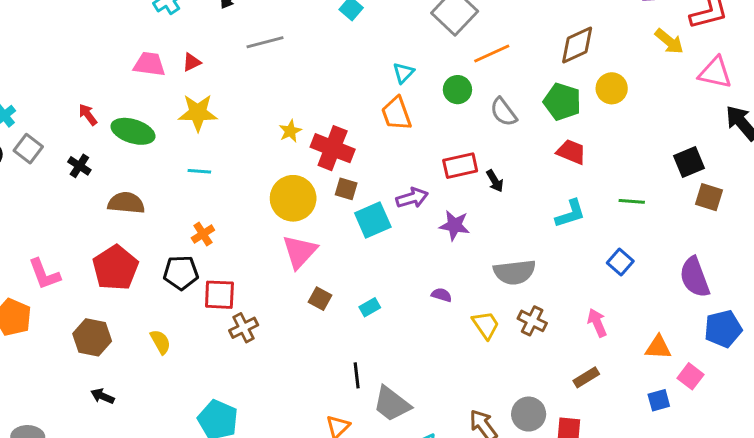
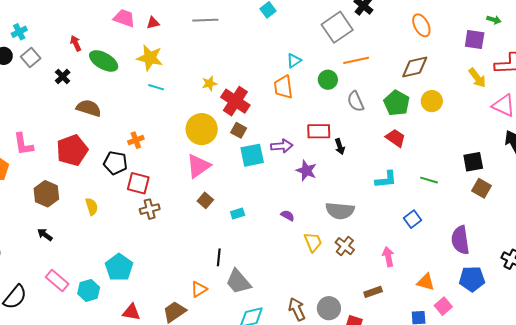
cyan line: (199, 171) -> (156, 87), moved

